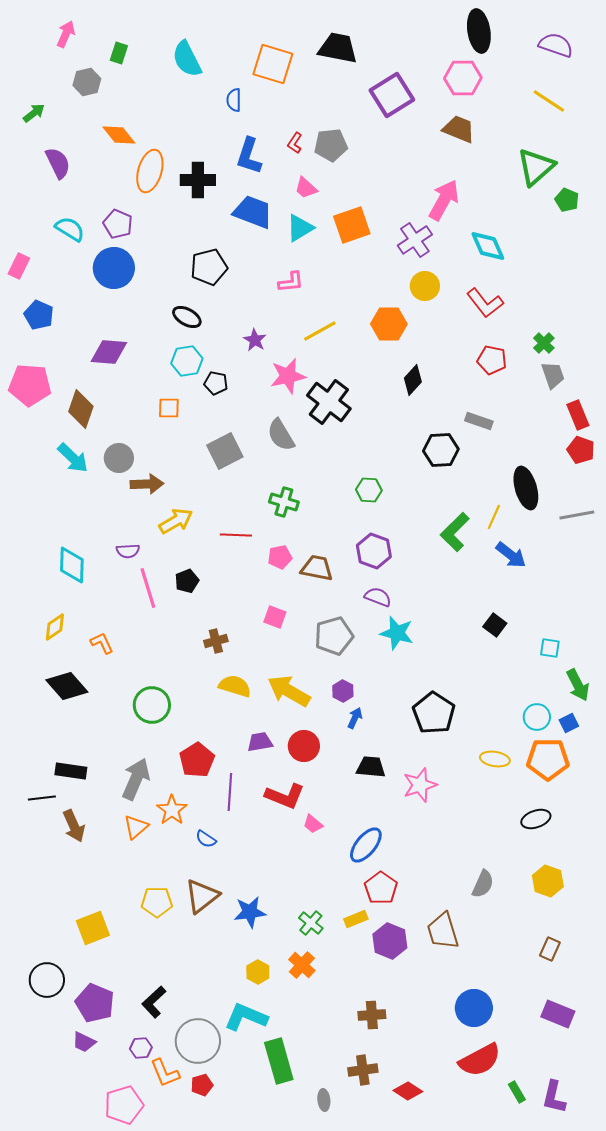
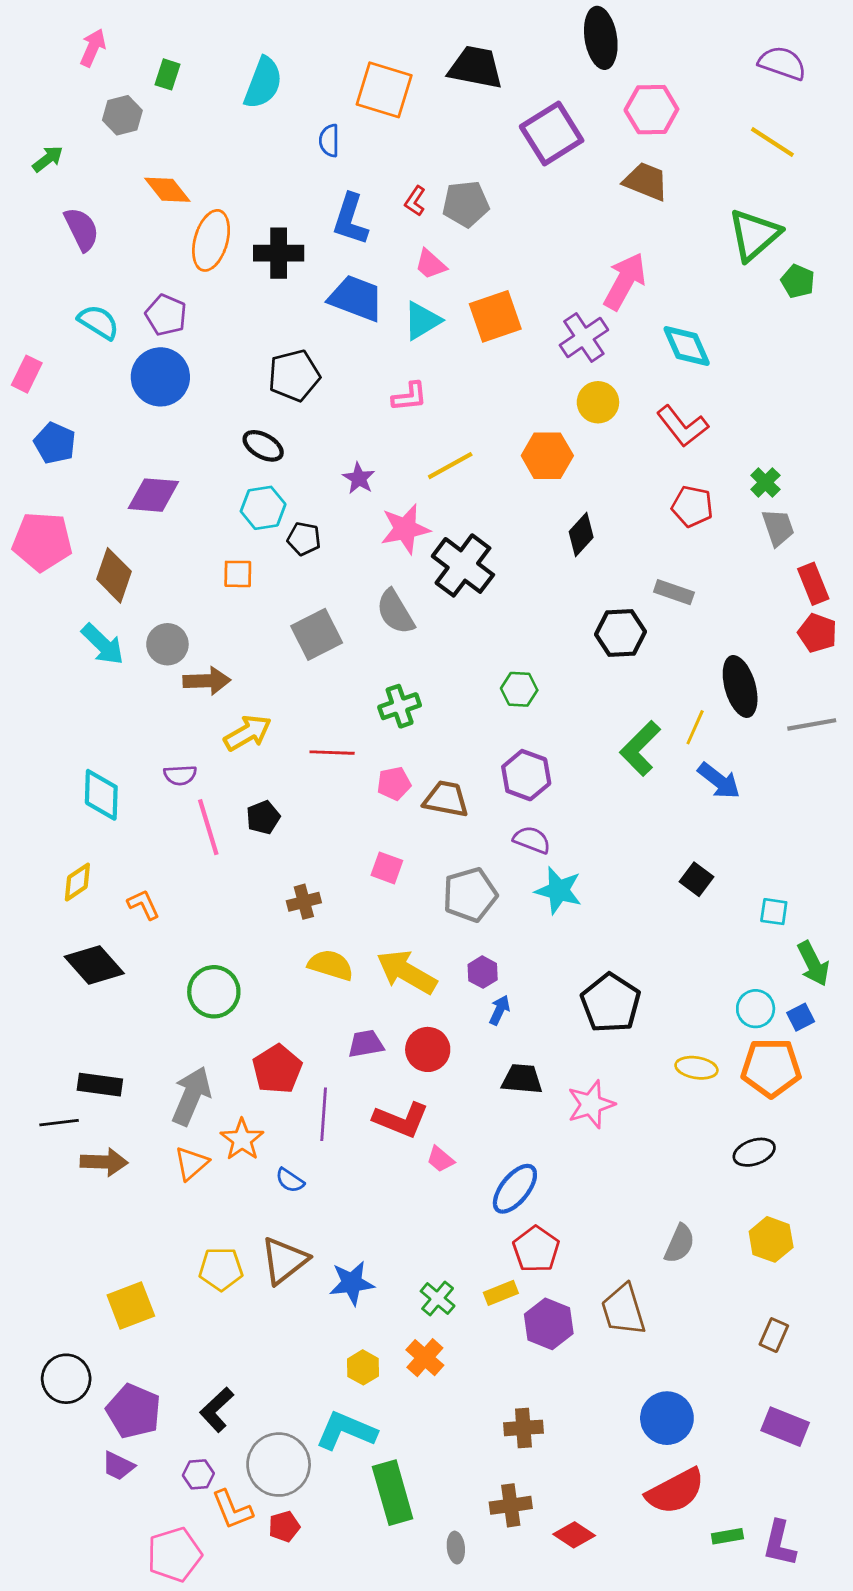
black ellipse: (479, 31) -> (601, 38), moved
cyan semicircle: (187, 59) -> (263, 83), turned -132
green cross: (284, 502) -> (400, 706), turned -36
brown arrow: (74, 826) -> (104, 1162), turned -64
green rectangle: (517, 1092) -> (727, 1536), turned -70

